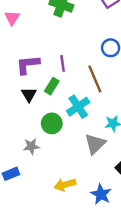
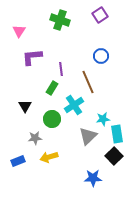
purple L-shape: (28, 65) -> (32, 57), moved
black triangle: (29, 95) -> (25, 106), moved
yellow arrow: (65, 185) -> (49, 157), moved
blue star: (101, 194) -> (93, 178), turned -30

